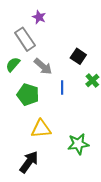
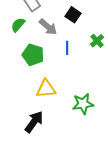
black square: (78, 56) -> (73, 15), moved

